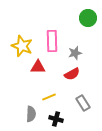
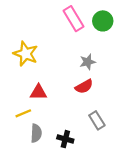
pink rectangle: (52, 41) -> (74, 19), moved, turned -30
red triangle: (38, 67) -> (38, 92), moved
yellow line: (49, 97) -> (23, 113), moved

